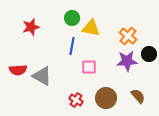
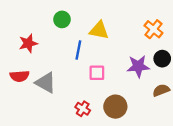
green circle: (72, 18) -> (62, 19), moved
red star: (31, 27) -> (28, 43), moved
orange cross: (128, 36) -> (153, 29), moved
brown semicircle: (138, 96) -> (161, 90), moved, turned -70

